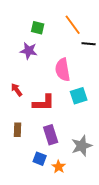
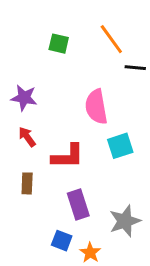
purple star: (29, 51) -> (24, 98), moved
brown rectangle: (18, 130) -> (27, 183), moved

